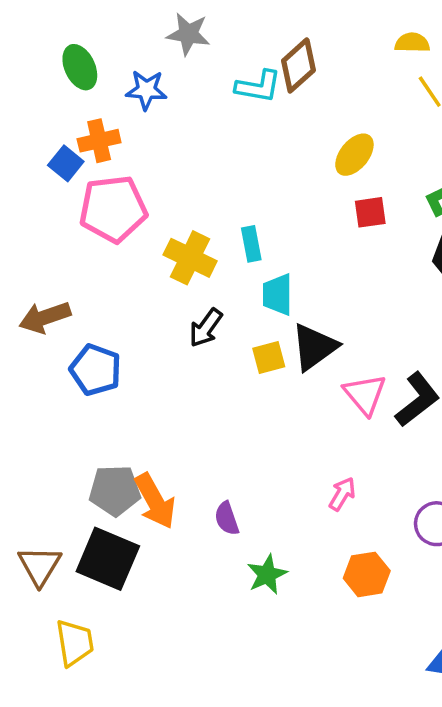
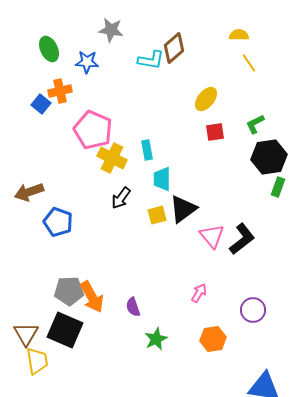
pink pentagon: (113, 209) -> (93, 130), moved, turned 30
yellow trapezoid: (75, 643) -> (37, 361), moved

